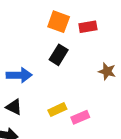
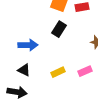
pink rectangle: (80, 117) -> (85, 71), moved

